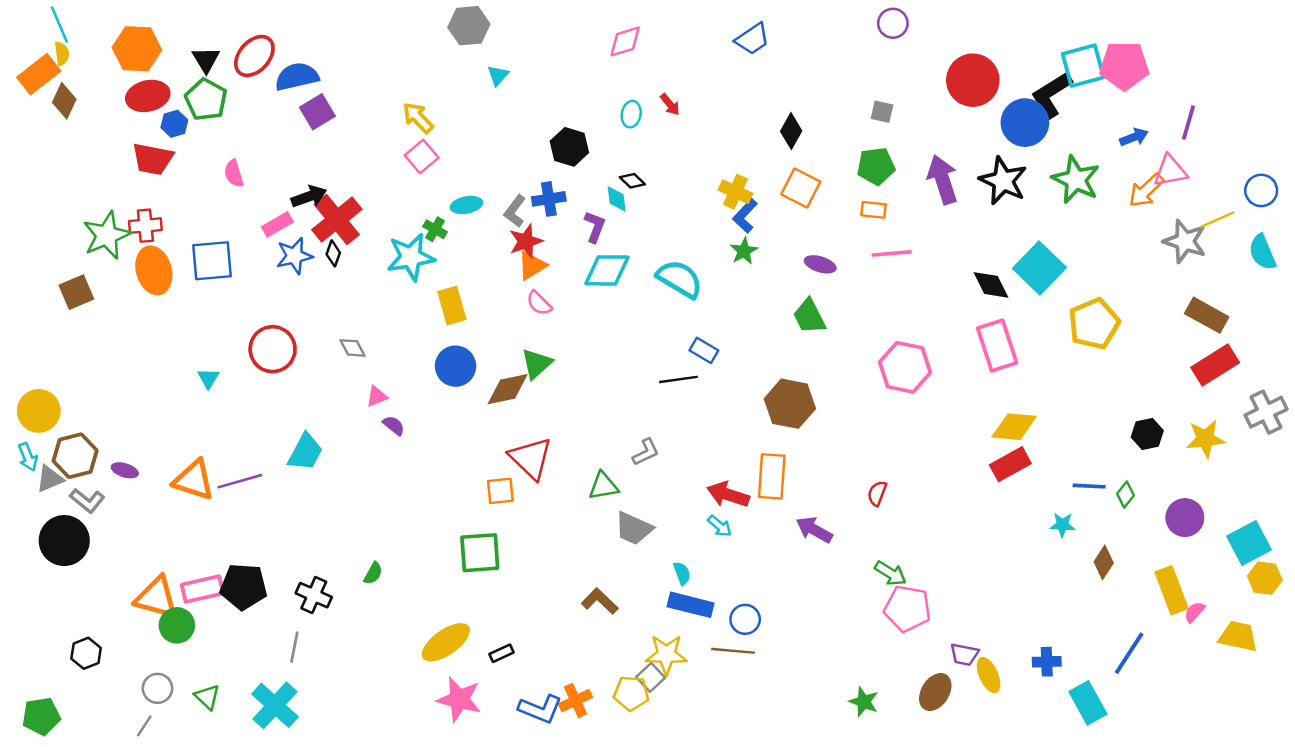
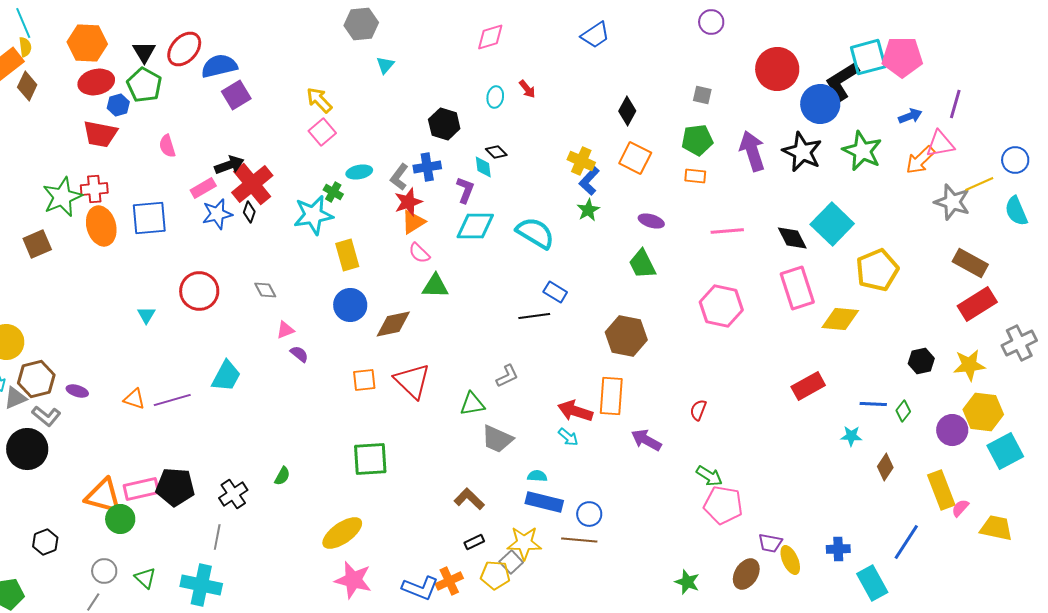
pink line: (892, 253) -> (727, 231), moved
green triangle: (537, 364) -> (435, 286), moved, turned 44
yellow diamond: (1014, 427) -> (840, 319), moved
orange triangle: (194, 480) -> (134, 399), size x0.6
orange square: (500, 491) -> (364, 380), moved
cyan semicircle: (682, 573) -> (537, 476), turned -66
yellow hexagon: (1265, 578) -> (983, 412), moved, size x1.4
black cross: (314, 595) -> (233, 494), turned 32
black rectangle: (502, 653) -> (474, 542), moved
cyan cross: (275, 705) -> (201, 585), turned -30

